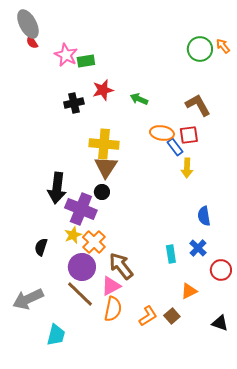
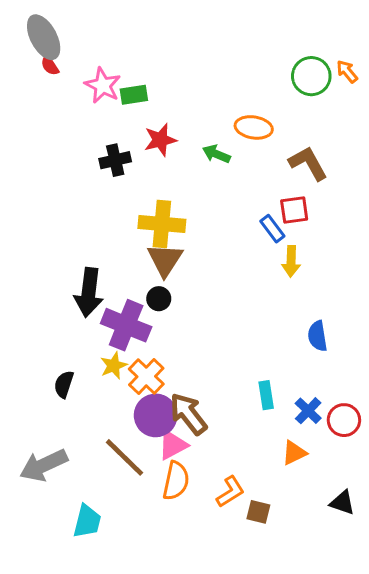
orange ellipse: (162, 133) -> (254, 127), moved
blue cross: (198, 248) -> (308, 411), moved
purple circle: (82, 267) -> (156, 415), moved
brown square: (172, 316) -> (258, 512), moved, turned -35

